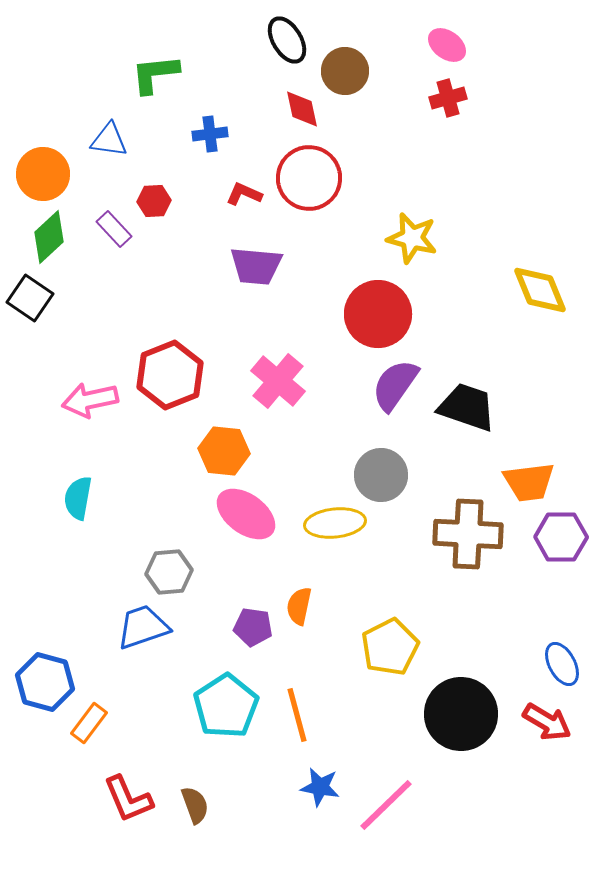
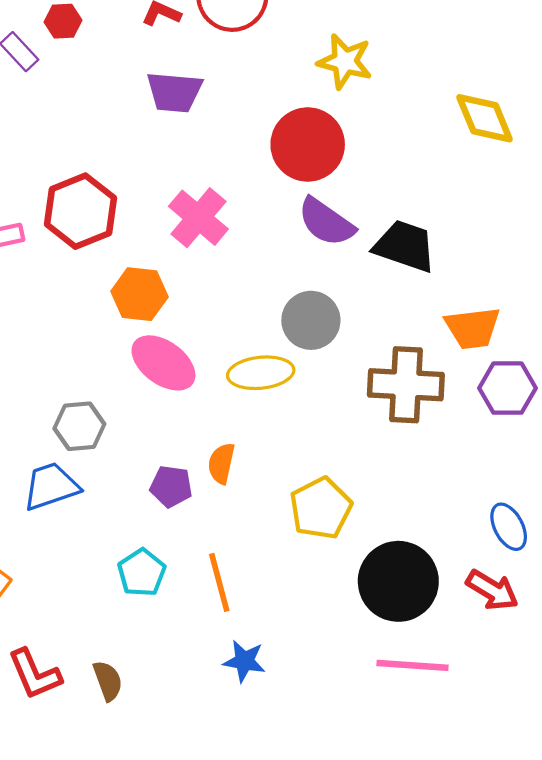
purple semicircle: (395, 385) -> (326, 222), turned -90
cyan pentagon: (226, 706) -> (142, 573), size x0.7
pink line: (386, 805) -> (412, 665), moved, turned 48

